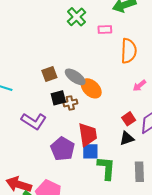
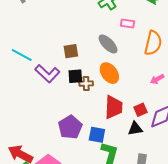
pink rectangle: (105, 29) -> (127, 23), moved
gray ellipse: (75, 77) -> (108, 44), moved
purple L-shape: (34, 121) -> (47, 74), moved
red trapezoid: (88, 135) -> (114, 107), moved

